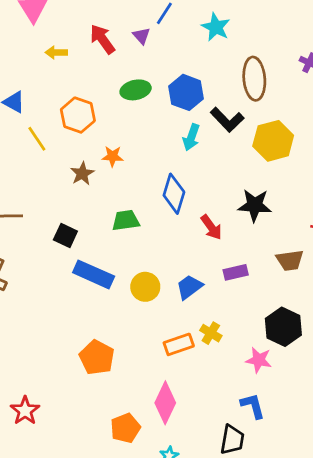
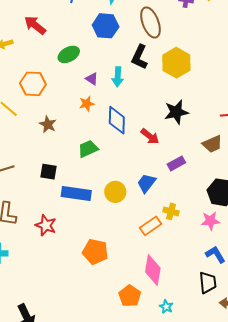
purple triangle: (141, 36) -> (92, 79), moved
blue hexagon: (186, 92) -> (106, 26), moved
black L-shape: (227, 120) -> (140, 57), turned 85
orange star: (113, 156) -> (87, 104), moved
red star: (25, 411) -> (46, 225), moved

